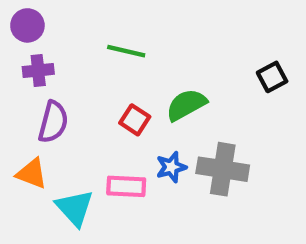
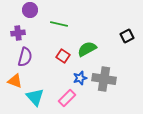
purple circle: (27, 25) -> (30, 10), moved
pink rectangle: (126, 186) -> (67, 98), moved, turned -48

